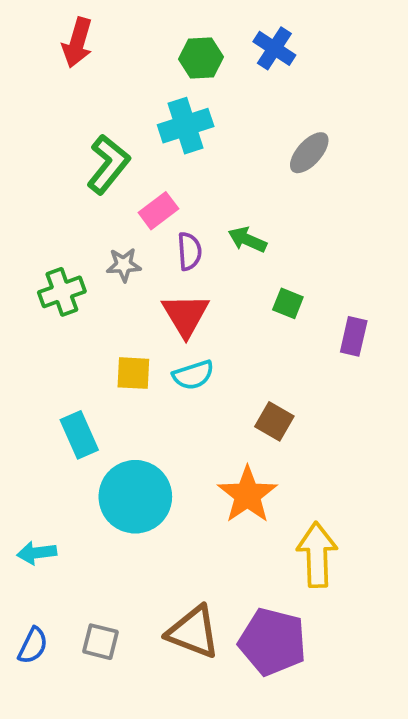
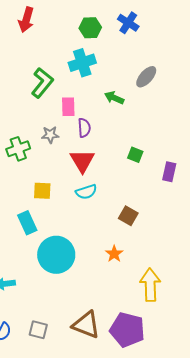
pink rectangle: (158, 211) -> (68, 107), turned -54
green arrow: (247, 240) -> (114, 98), moved
yellow square: (133, 373) -> (42, 191), moved
orange star: (247, 495) -> (114, 254), size x0.6

